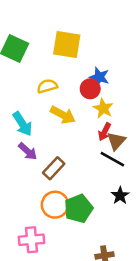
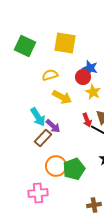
cyan arrow: (22, 124) -> (38, 117), moved
red arrow: (104, 132) -> (87, 120), moved, turned -48
purple arrow: (28, 151) -> (53, 126), moved
brown rectangle: (54, 168) -> (43, 138), moved

